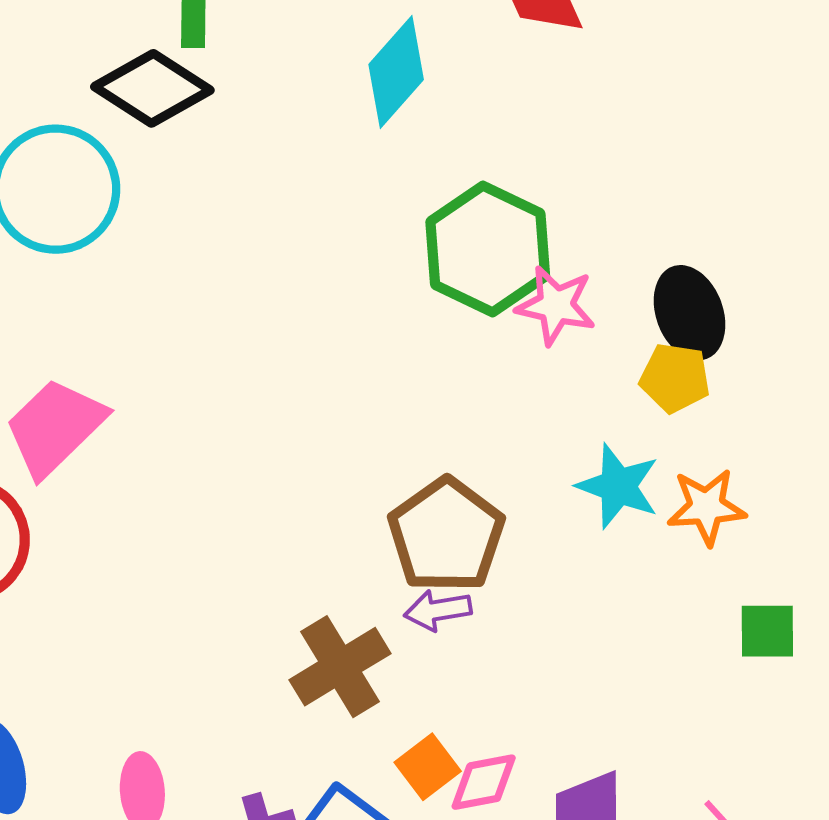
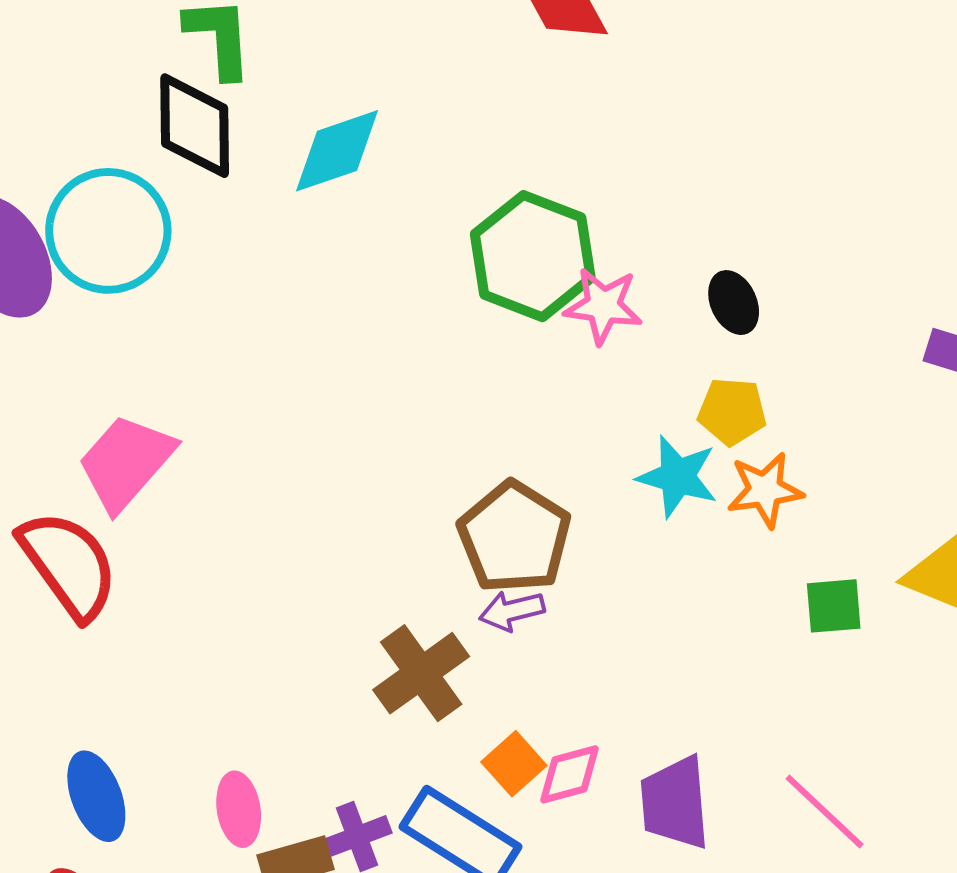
cyan diamond: (396, 72) -> (337, 151), moved, turned 34
black diamond: (152, 88) -> (195, 126), turned 61
black ellipse: (689, 313) -> (734, 303), size x0.7
yellow pentagon: (675, 378) -> (732, 411), moved

